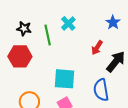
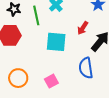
cyan square: (65, 79) -> (56, 42), moved

